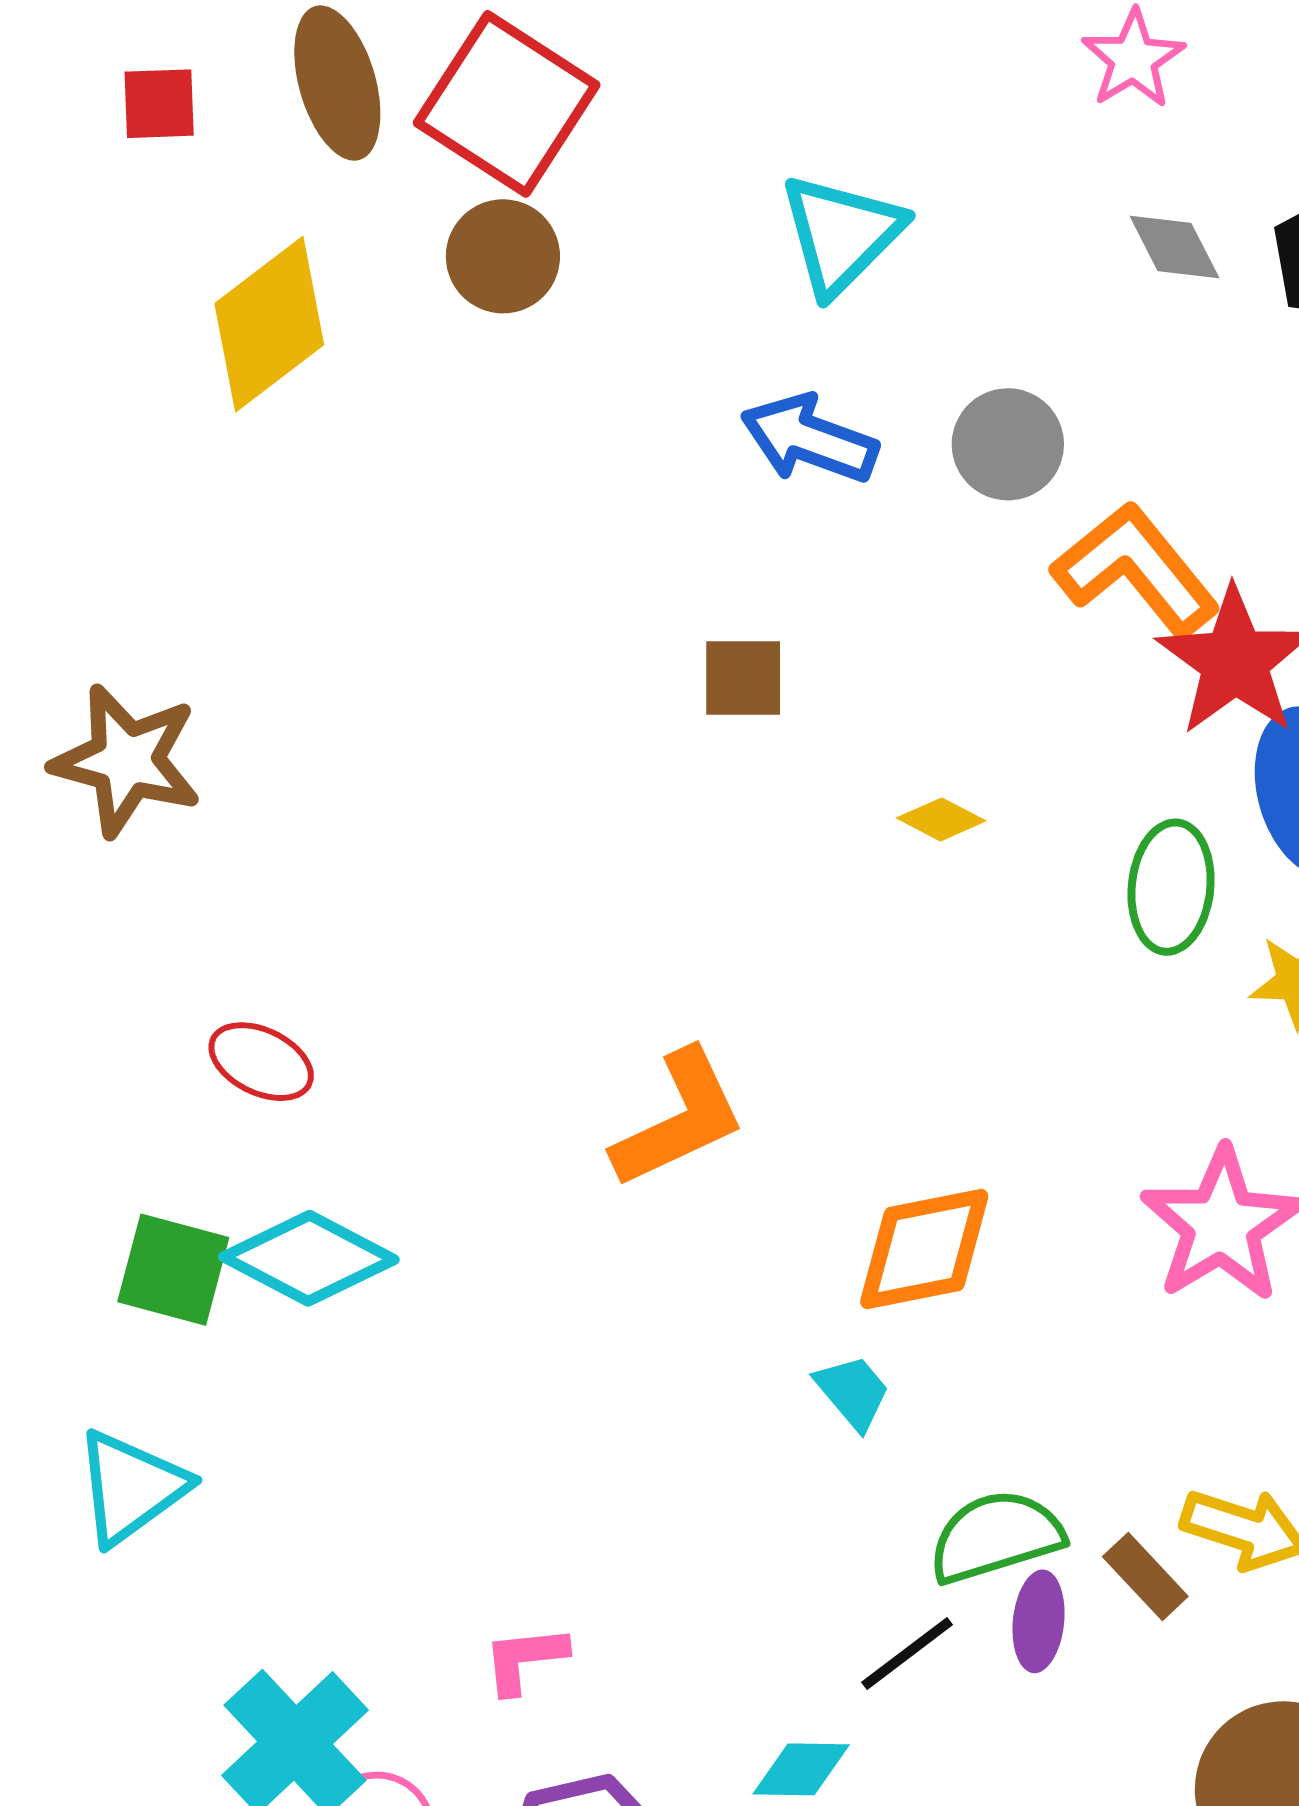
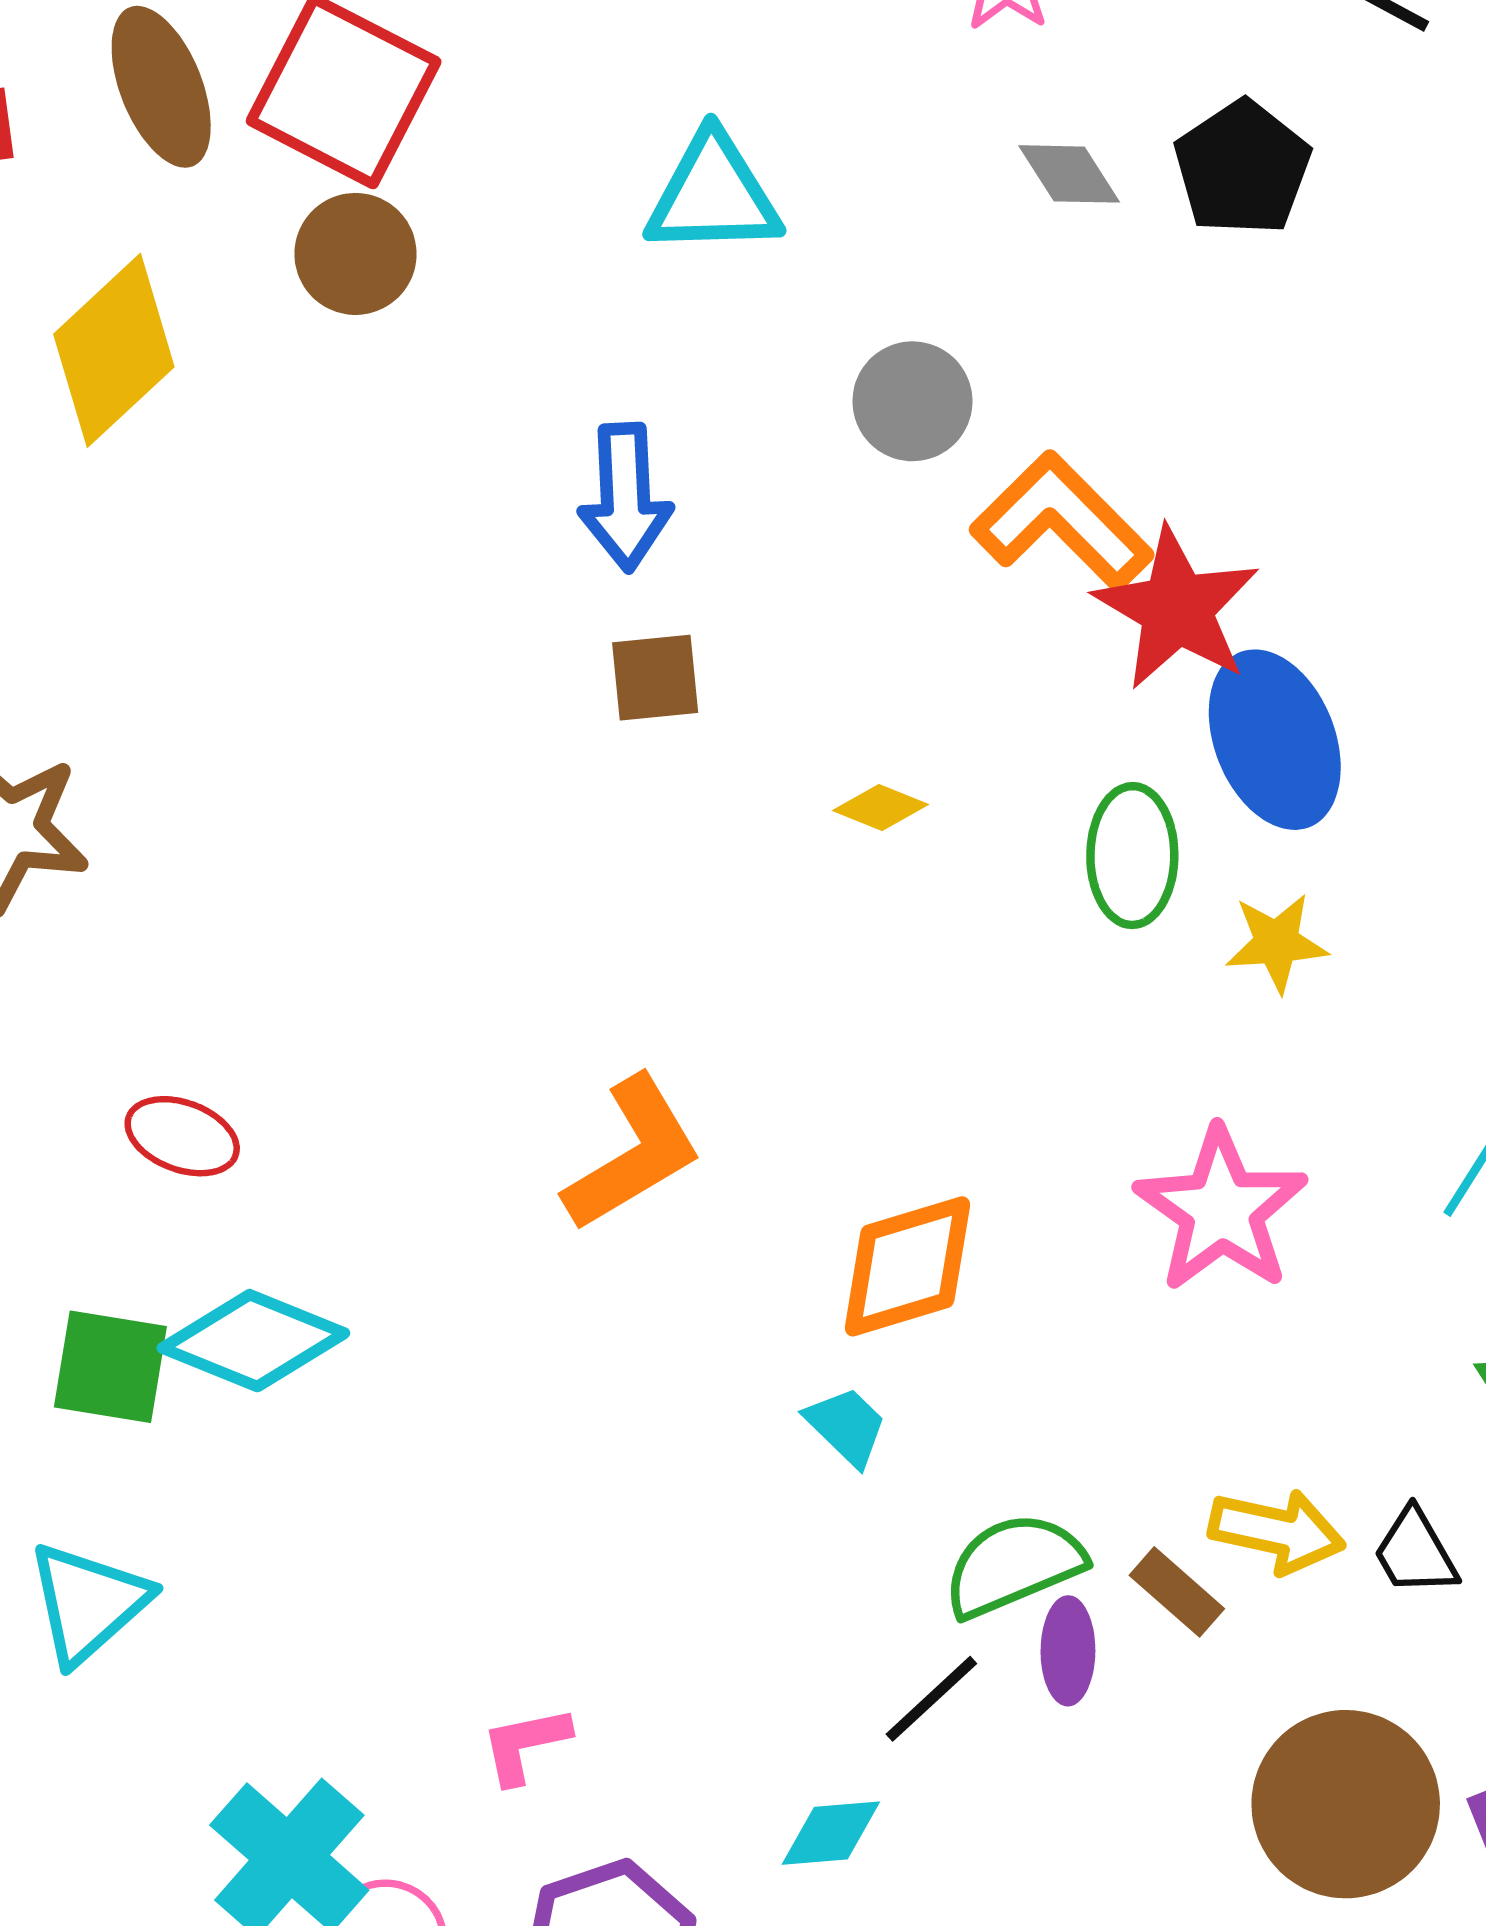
cyan triangle: (841, 234) -> (713, 195), turned 49
blue arrow: (809, 439) -> (625, 497), moved, turned -107

